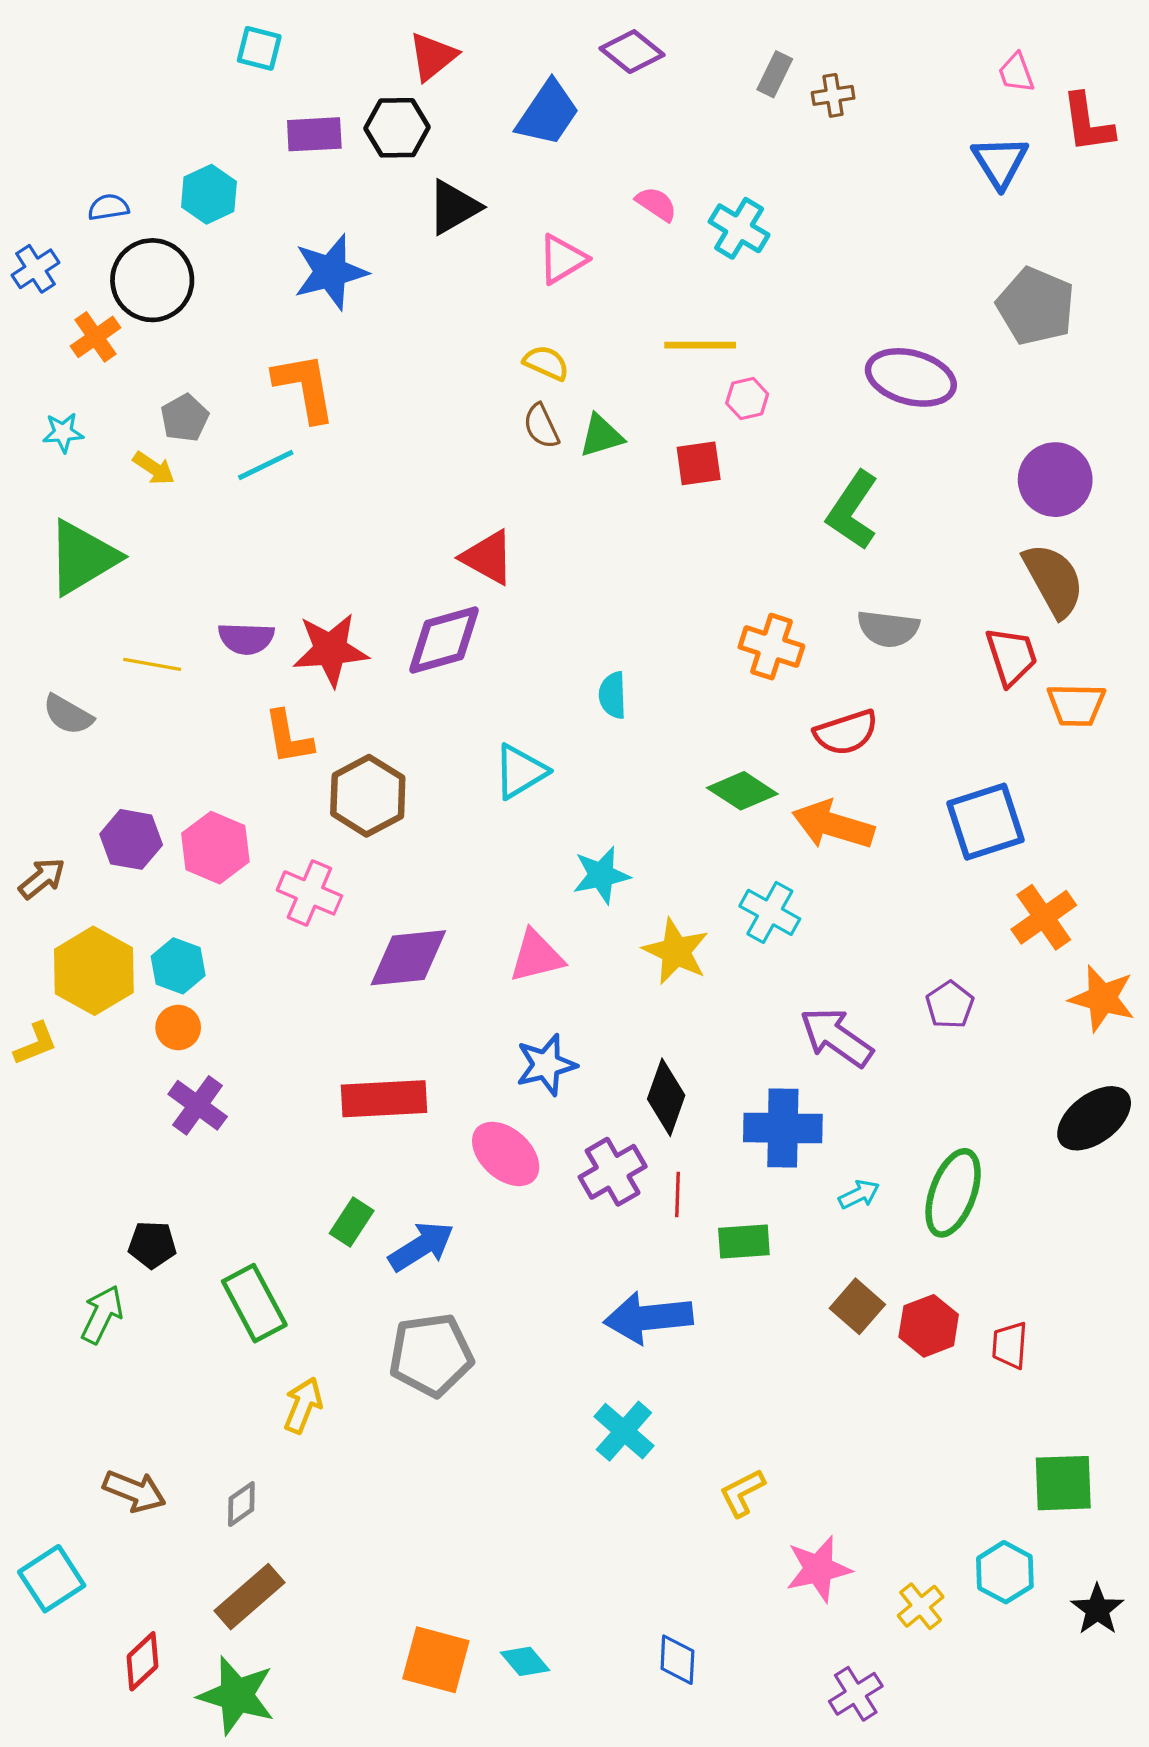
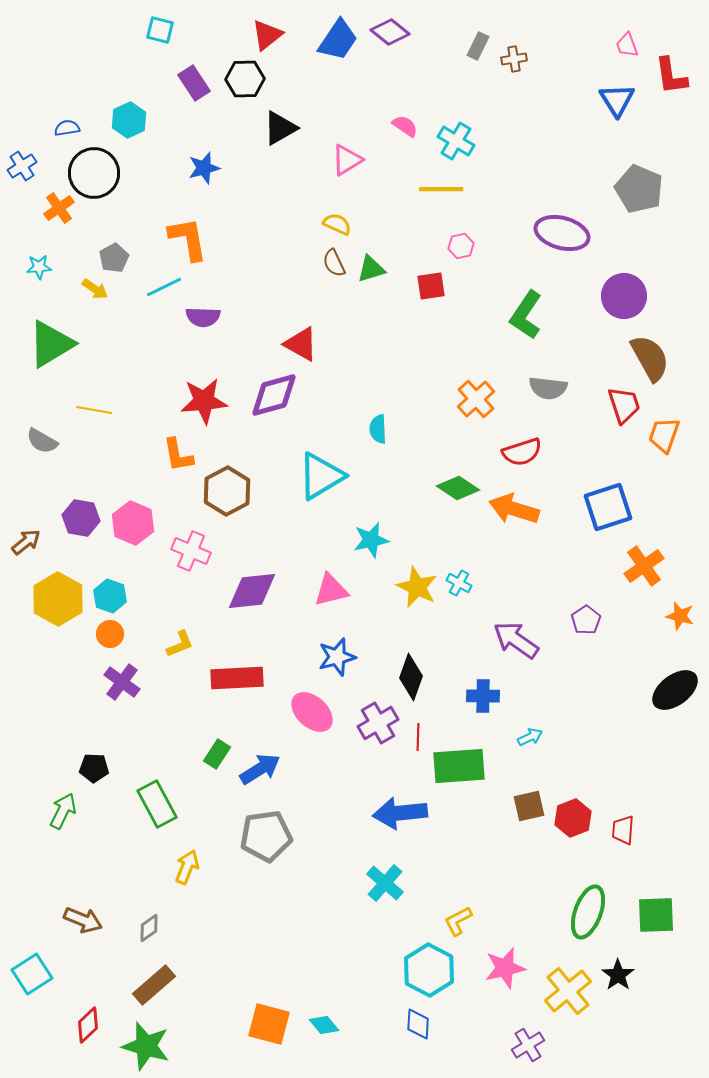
blue trapezoid: (548, 113) -> (338, 40), moved
purple rectangle: (314, 134) -> (194, 83), turned 60
blue star: (331, 272) -> (204, 168), size x0.7
yellow line: (700, 345) -> (441, 189), moved
purple circle: (1055, 480) -> (624, 296), moved
purple semicircle: (246, 638) -> (203, 317), moved
orange cross: (771, 647) -> (476, 399), turned 30
orange trapezoid: (1076, 705) -> (664, 435), turned 108
cyan triangle: (520, 771) -> (321, 476), size x1.4
cyan cross: (770, 912) -> (459, 583), moved, size x0.7
orange star: (1102, 998) -> (680, 616), size x0.7
yellow L-shape: (35, 1044) -> (180, 644), moved
blue cross: (783, 1128) -> (483, 696), size x0.7
green ellipse: (953, 1193) -> (588, 912), moved
green rectangle: (744, 1241) -> (459, 766), size x1.6
brown square: (857, 1306) -> (529, 806), turned 36
cyan hexagon: (1005, 1572) -> (429, 970), moved, size x1.4
yellow cross: (921, 1606) -> (568, 991), size x1.6
black star: (1097, 1609) -> (618, 975), moved

